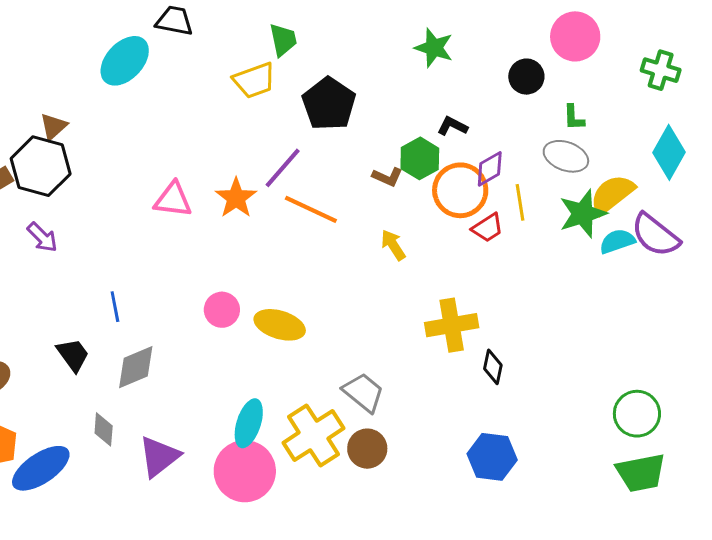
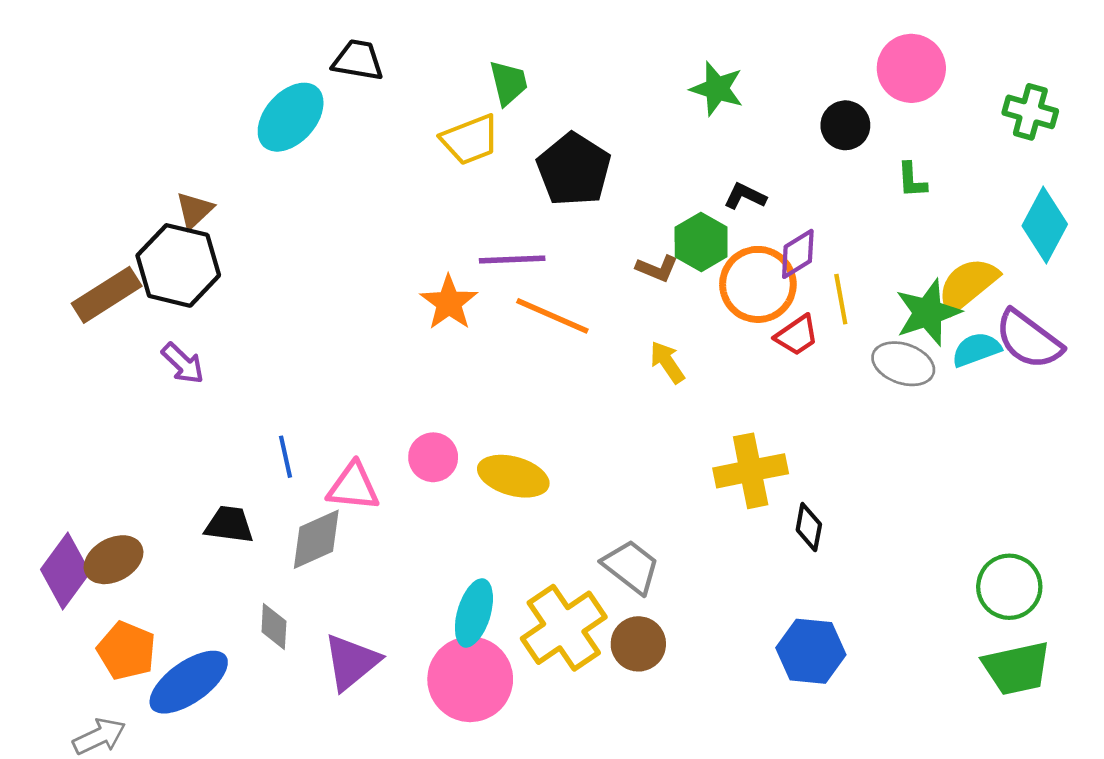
gray ellipse: (566, 156) -> (903, 364), moved
purple line: (283, 168) -> (512, 260), turned 48
pink triangle: (173, 200) -> (353, 487), moved
black trapezoid: (73, 355) -> (229, 525), turned -45

